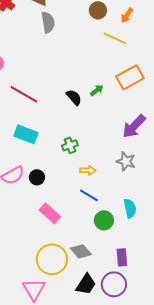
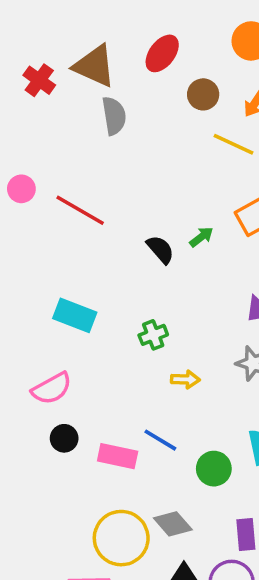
red line: (24, 94) -> (80, 210), moved
black circle: (37, 177) -> (64, 438), moved
blue line: (89, 195) -> (160, 440), moved
pink rectangle: (50, 213) -> (118, 456), turned -30

